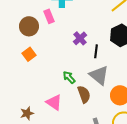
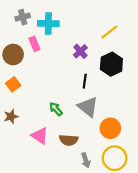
purple cross: (80, 38) -> (80, 51), moved
brown semicircle: (84, 94) -> (69, 140), moved, turned 114
brown star: (27, 113) -> (11, 116), moved

